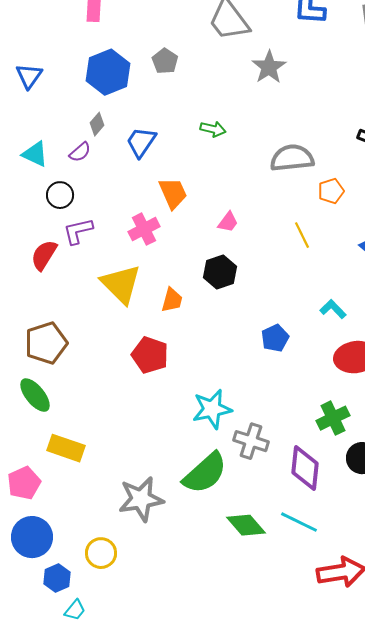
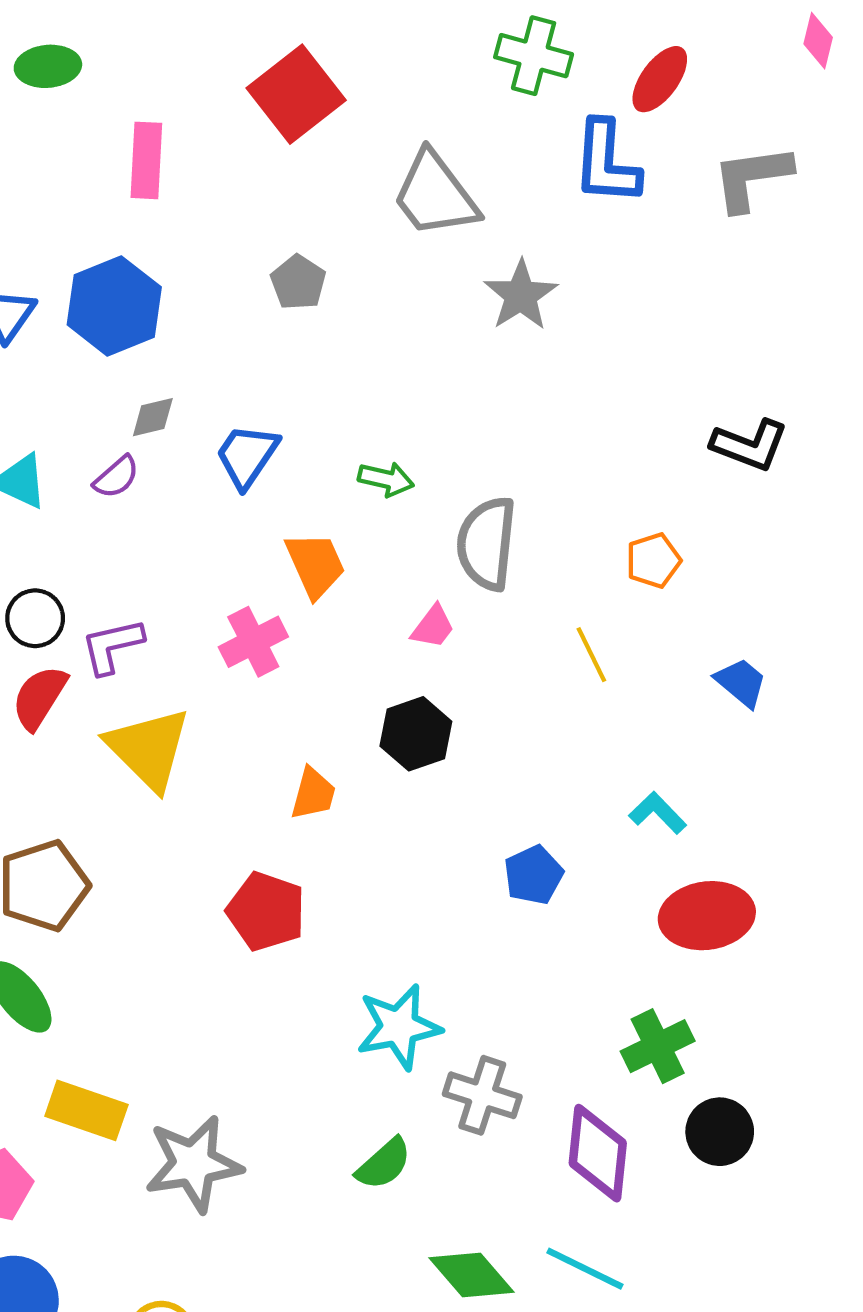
blue hexagon: (108, 72) -> (114, 306), moved
gray diamond: (97, 124) -> (153, 417), turned 35
green arrow: (213, 129) -> (386, 479), moved
gray semicircle: (292, 158) -> (487, 543), moved, turned -78
black circle: (60, 195) -> (35, 618), moved
yellow triangle: (121, 284) -> (148, 749), moved
green semicircle: (205, 473) -> (384, 1164), size x0.6
gray star: (141, 499) -> (193, 1164), moved

